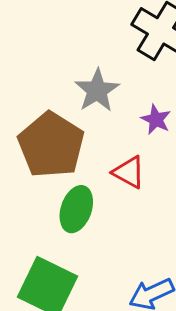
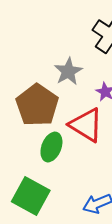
red triangle: (129, 172) -> (86, 125), size x1.6

